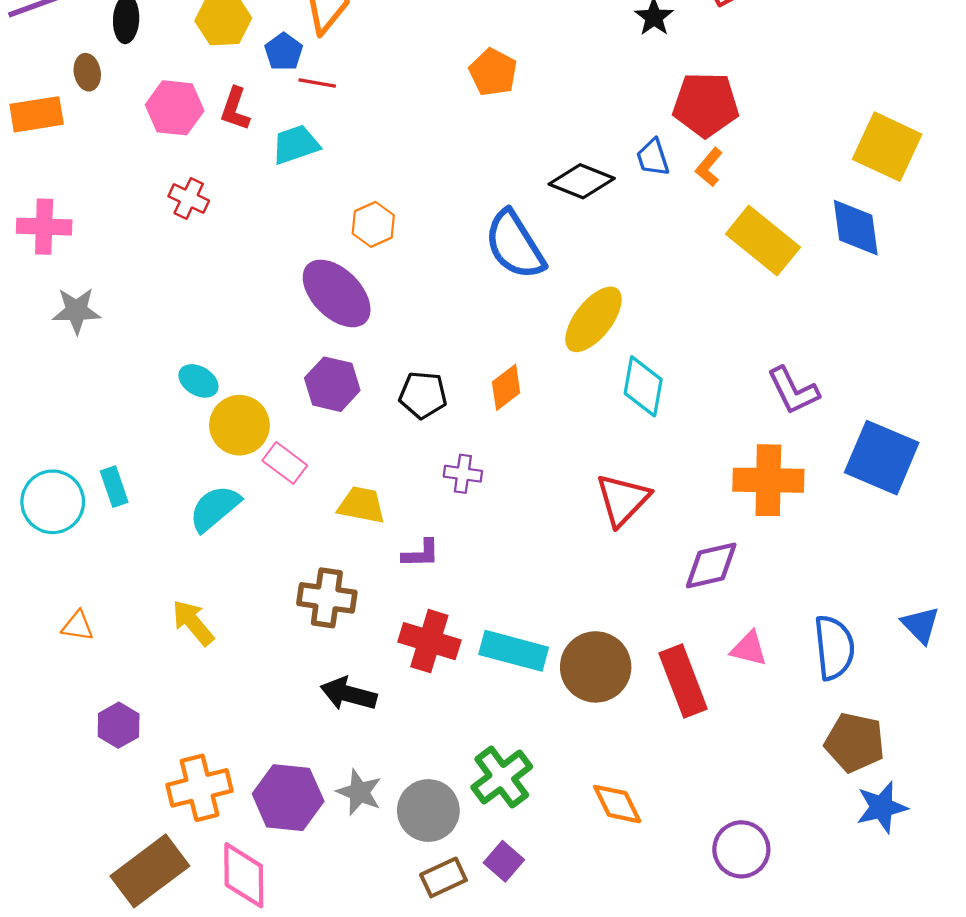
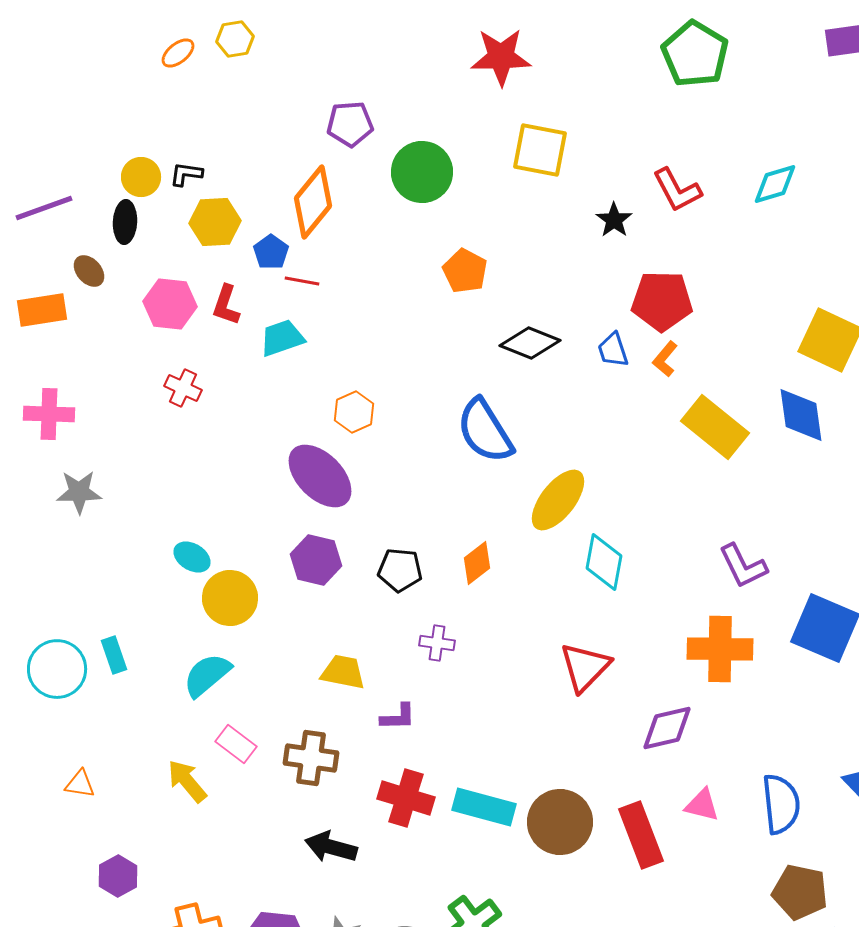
brown ellipse: (87, 72) -> (89, 271), turned -32
black diamond: (582, 181) -> (530, 343), moved
pink rectangle: (285, 463) -> (236, 744), moved

